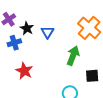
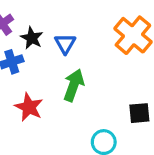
green arrow: (73, 56) -> (74, 85), moved

